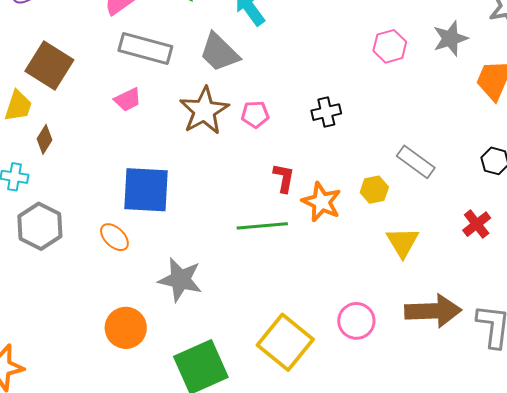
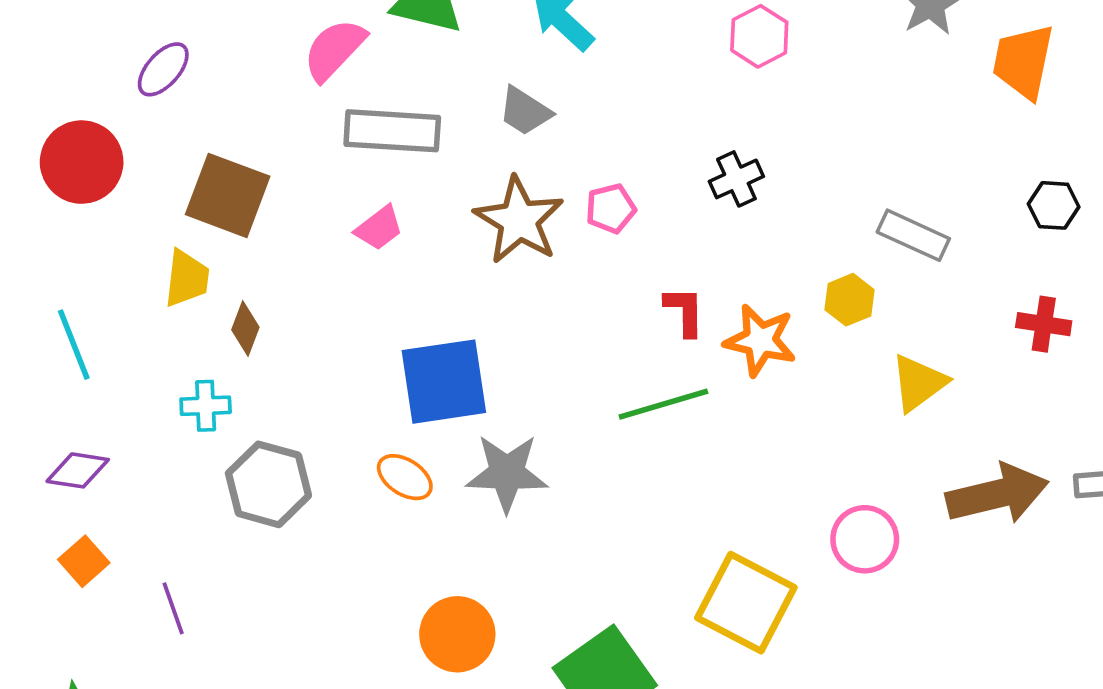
pink hexagon: (390, 46) -> (759, 36), moved
gray trapezoid: (219, 52) -> (525, 111), size x0.7
red cross: (477, 224) -> (1044, 324), turned -32
yellow triangle: (403, 242) -> (919, 383), turned 36
gray star: (180, 280) -> (507, 473), moved

